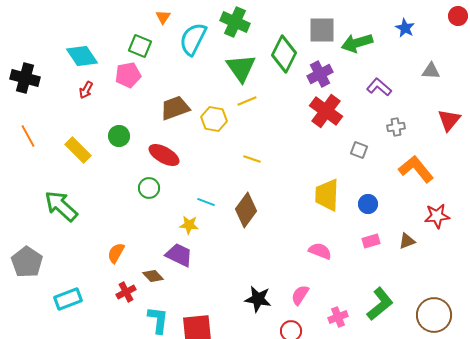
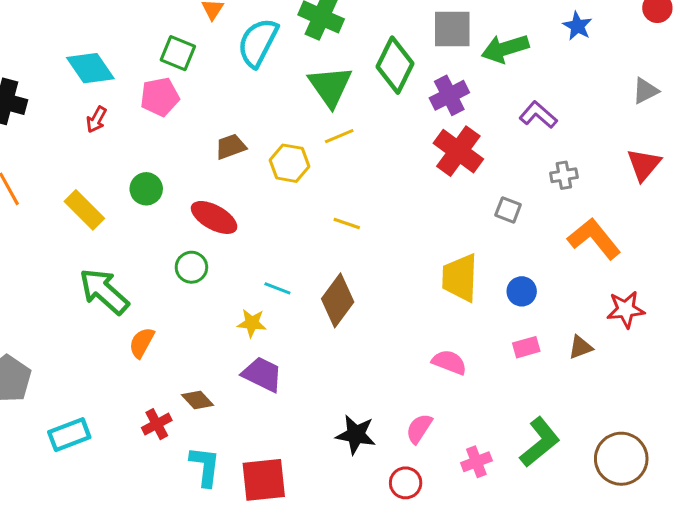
gray triangle: (431, 71) -> (645, 91), moved, turned -30
brown trapezoid: (175, 108) -> (231, 147), size x0.7
green arrow: (61, 206) -> (104, 291), moved
orange semicircle: (116, 253) -> (142, 343), moved
purple trapezoid: (179, 255) -> (262, 374), moved

